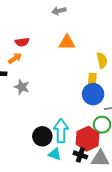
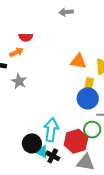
orange triangle: (67, 42) -> (78, 61), moved
black circle: (42, 136) -> (32, 143), moved
black cross: (80, 155) -> (53, 156), moved

